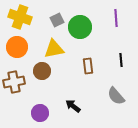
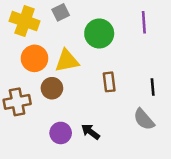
gray square: (57, 20) -> (61, 12), moved
orange circle: (17, 47) -> (35, 58), moved
black line: (121, 60) -> (153, 87), moved
purple circle: (40, 113) -> (61, 133), moved

